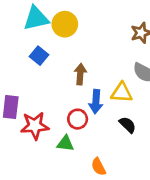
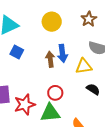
yellow circle: (65, 24) -> (52, 22), moved
blue arrow: (96, 102) -> (62, 53), moved
green triangle: (65, 143) -> (50, 113), size x1.5

